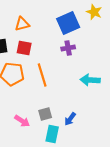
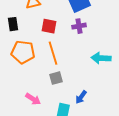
red square: (24, 48) -> (49, 26), moved
gray square: (45, 114) -> (56, 78), moved

